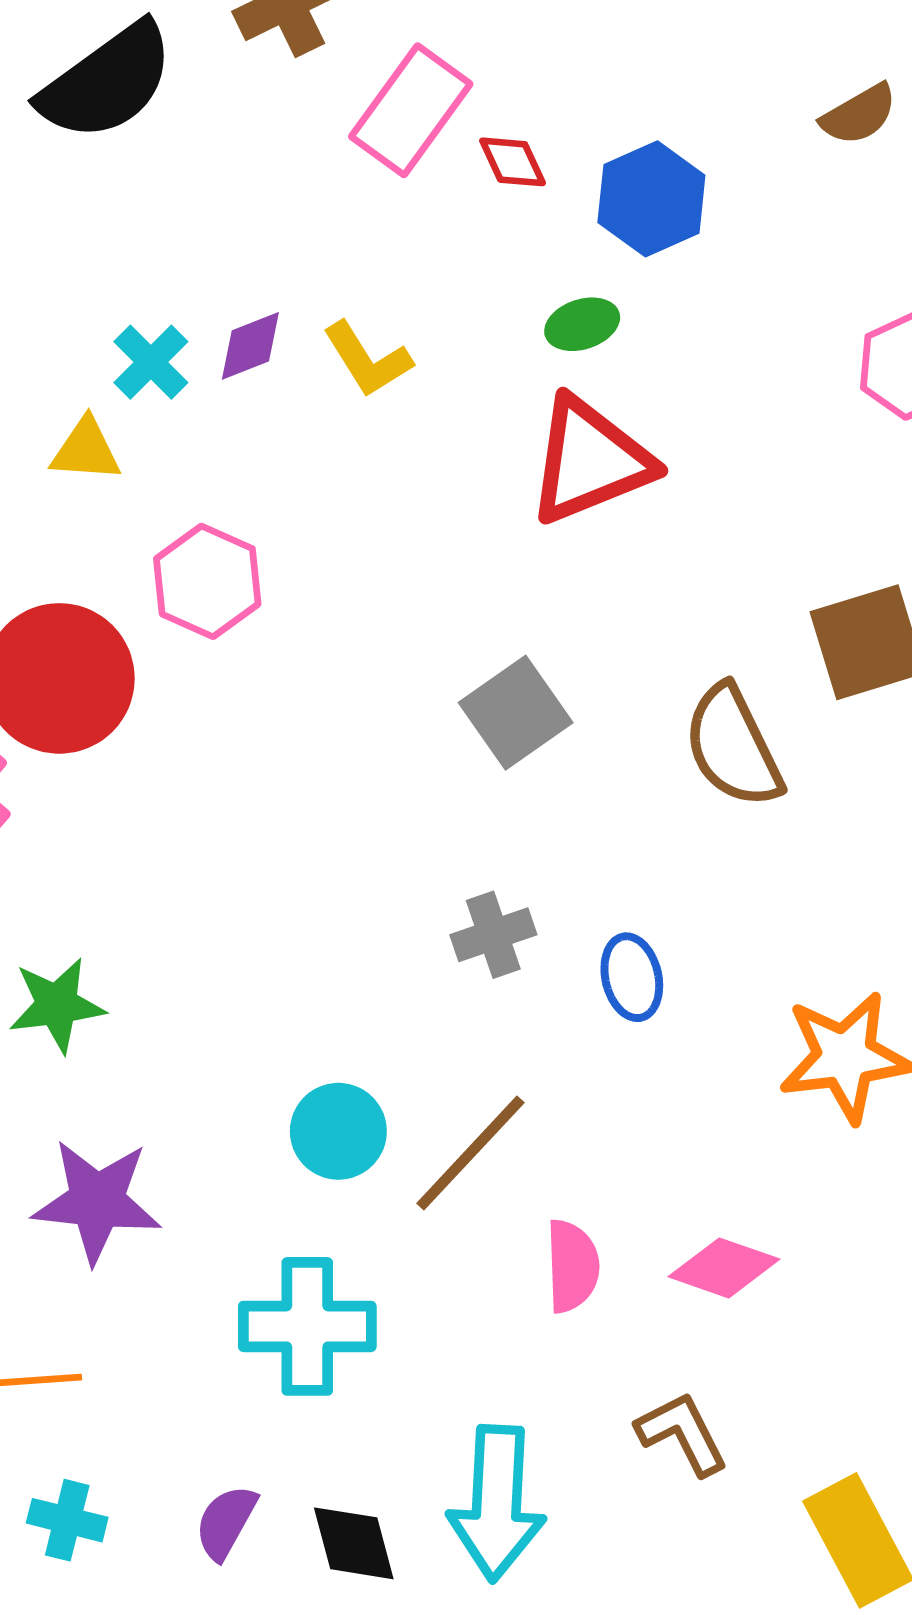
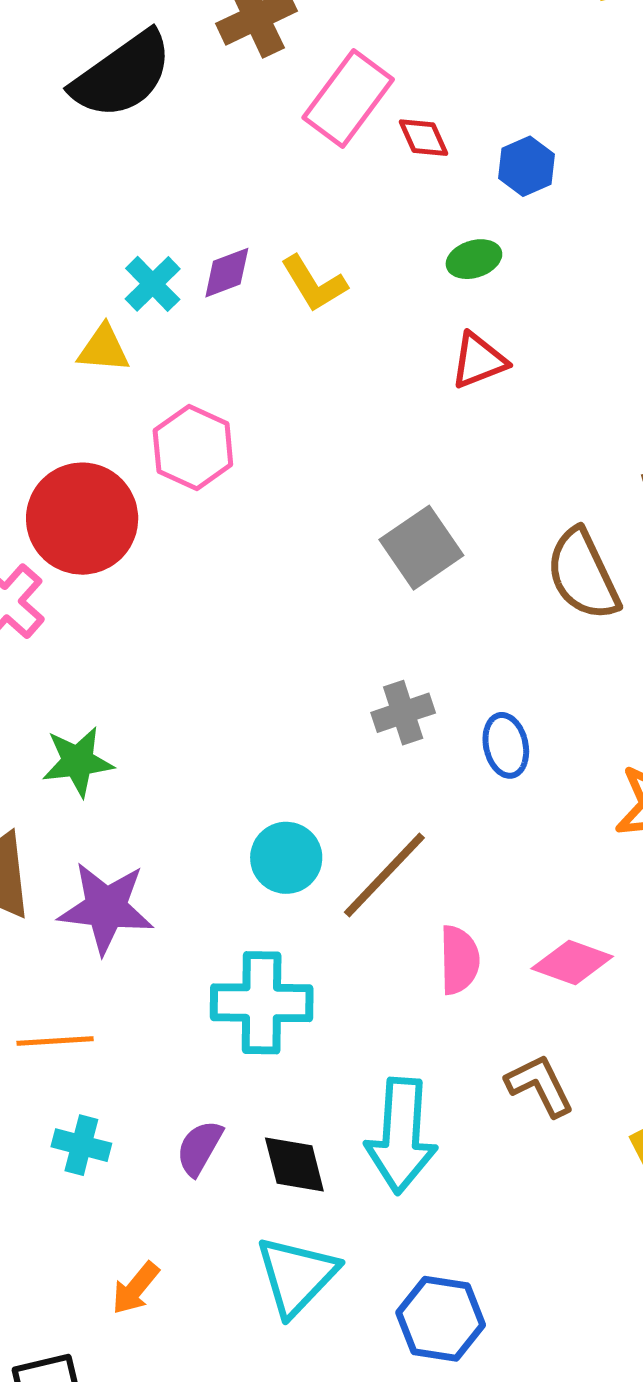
blue hexagon: (651, 199) -> (527, 166), size x0.7
red triangle: (590, 461) -> (479, 361), size x0.6

